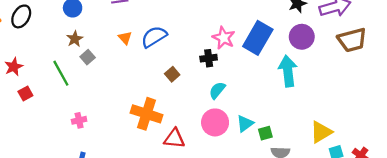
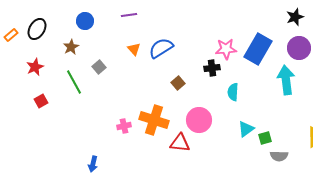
pink star: (224, 38) -> (226, 49), turned -30
brown star: (75, 39) -> (71, 47), moved
red star: (14, 67) -> (35, 67), moved
cyan semicircle: (217, 90) -> (233, 92), moved, turned -36
pink cross: (79, 120) -> (124, 126), moved
pink circle: (215, 122) -> (199, 120), moved

